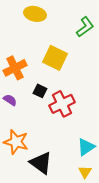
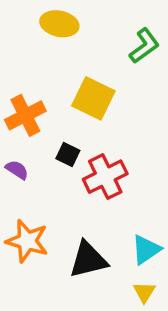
black triangle: (41, 163) -> (88, 260), moved, turned -50

